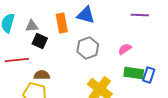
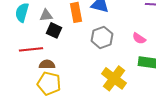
pink semicircle: (125, 49) -> (139, 38), turned -112
brown semicircle: (42, 75) -> (47, 64), moved

